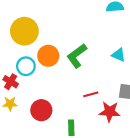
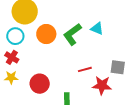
cyan triangle: (119, 55) -> (97, 29), moved
cyan circle: (26, 66) -> (15, 36), moved

